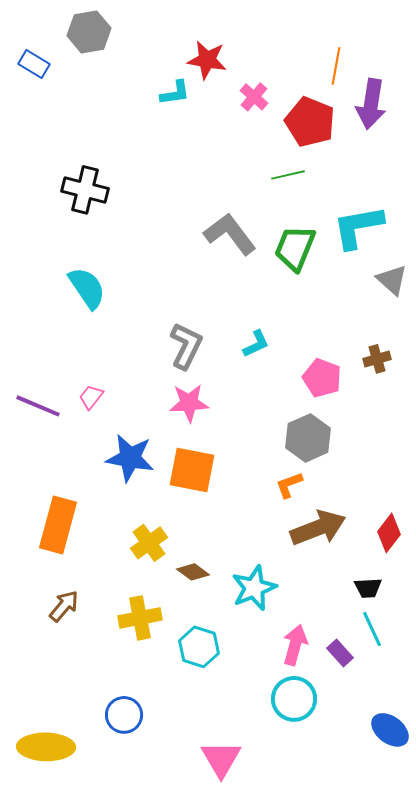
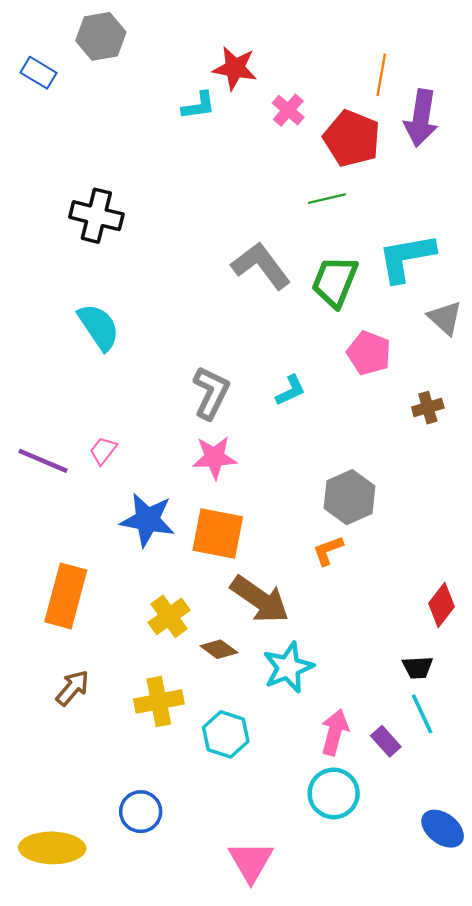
pink pentagon: (322, 378) -> (369, 353), moved
brown arrow: (318, 528) -> (260, 599), moved, turned 56

